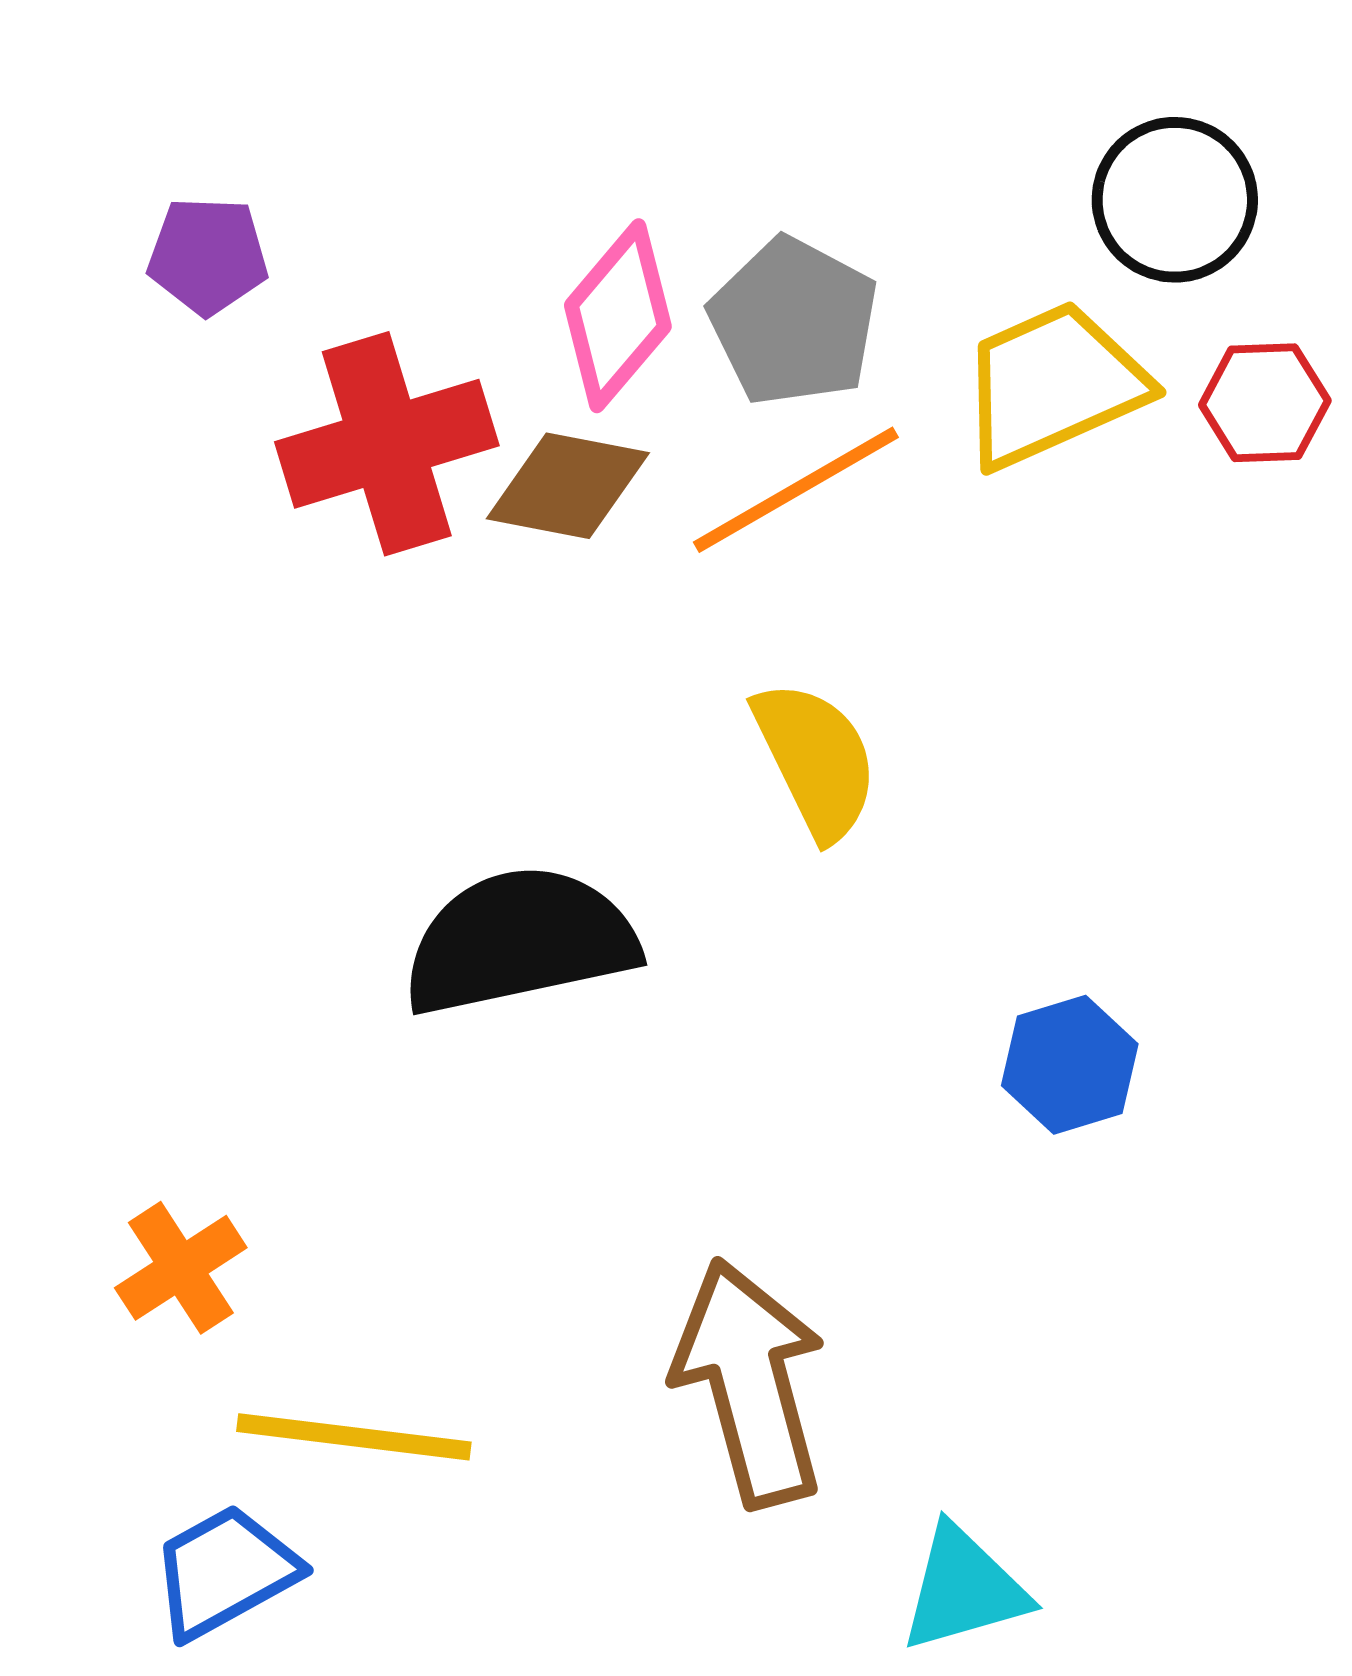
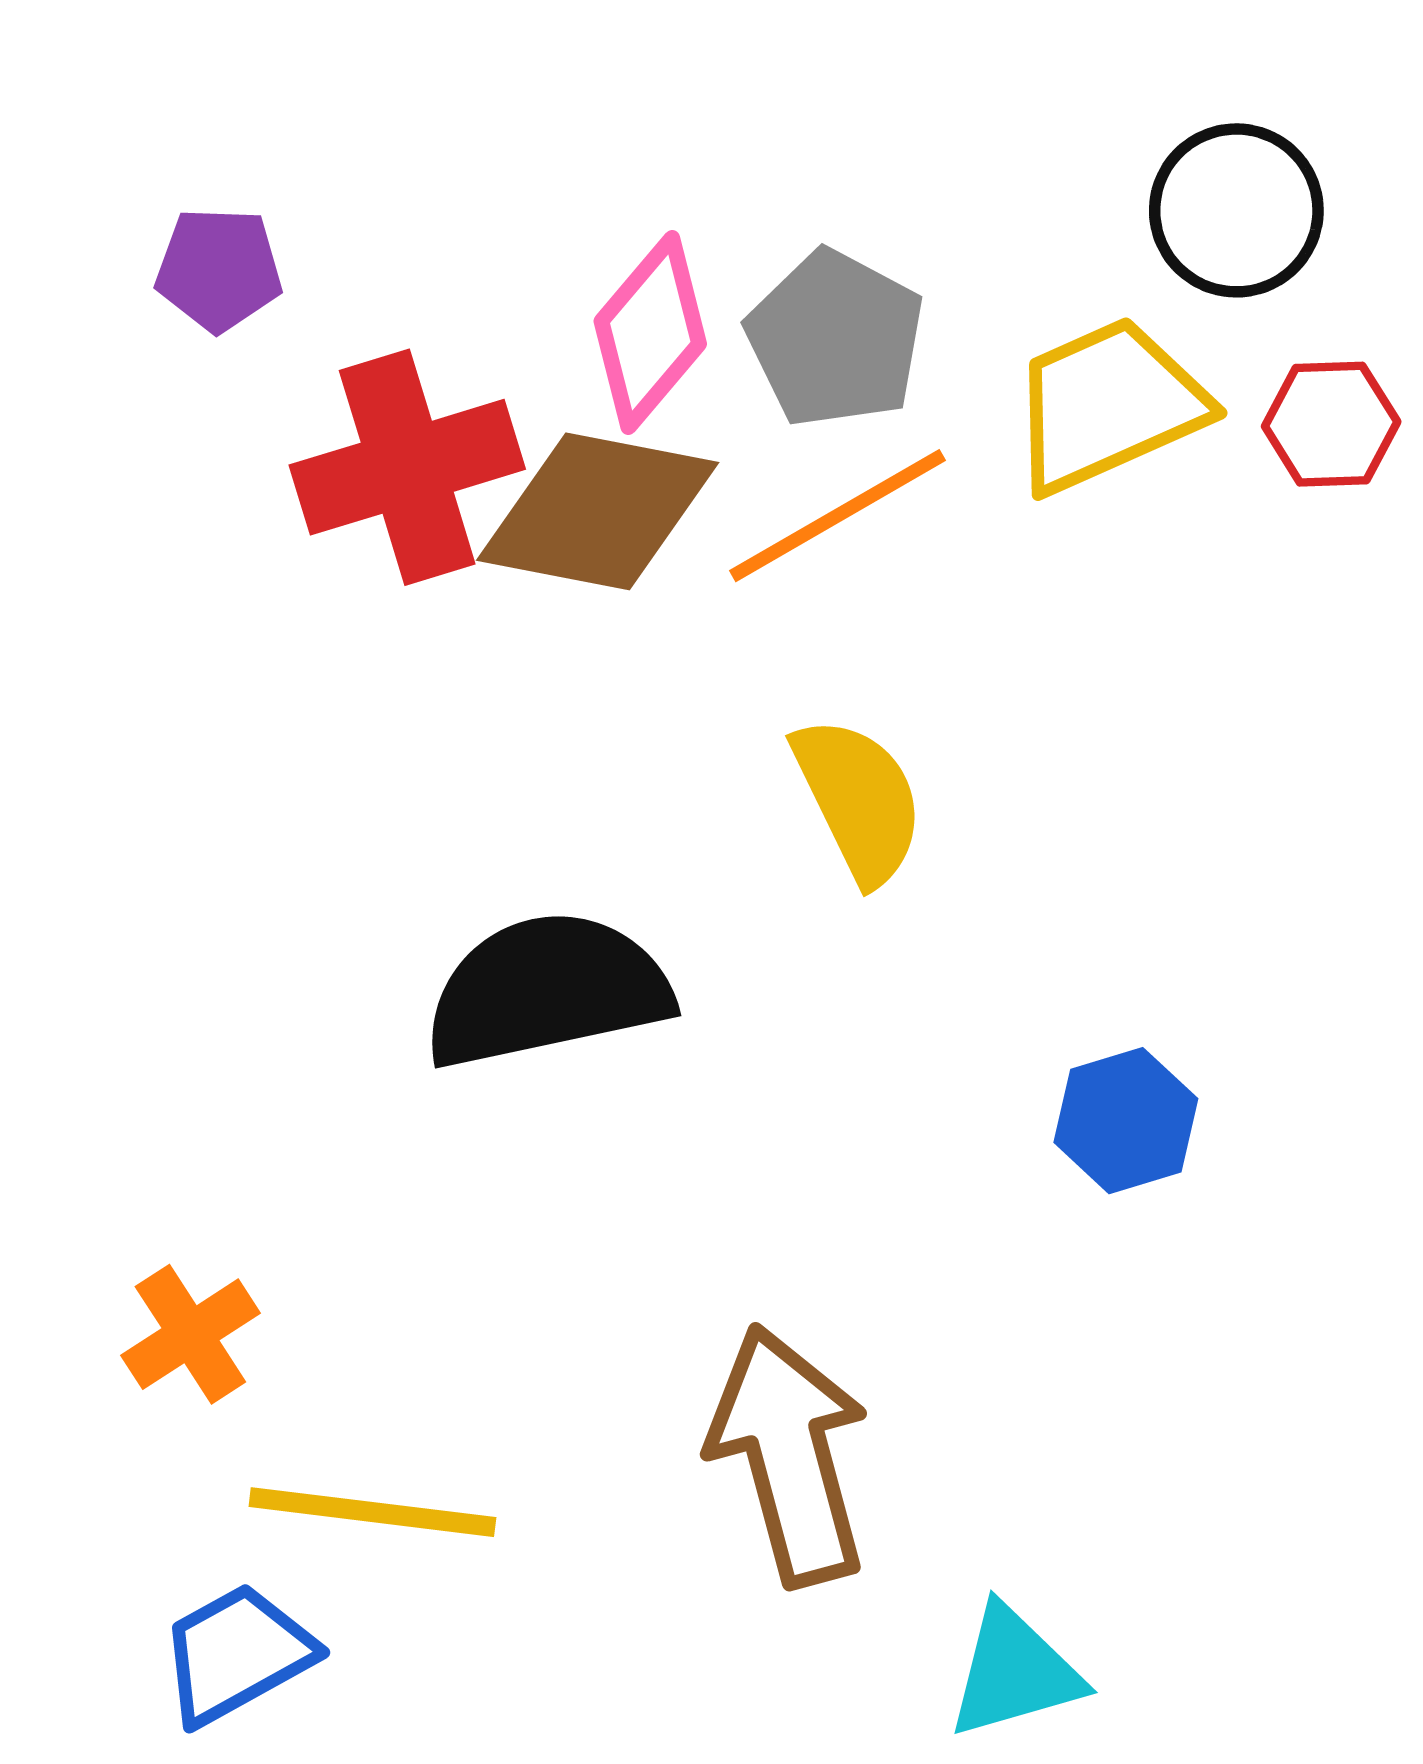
brown diamond: (568, 486) -> (598, 511), size x1.4

